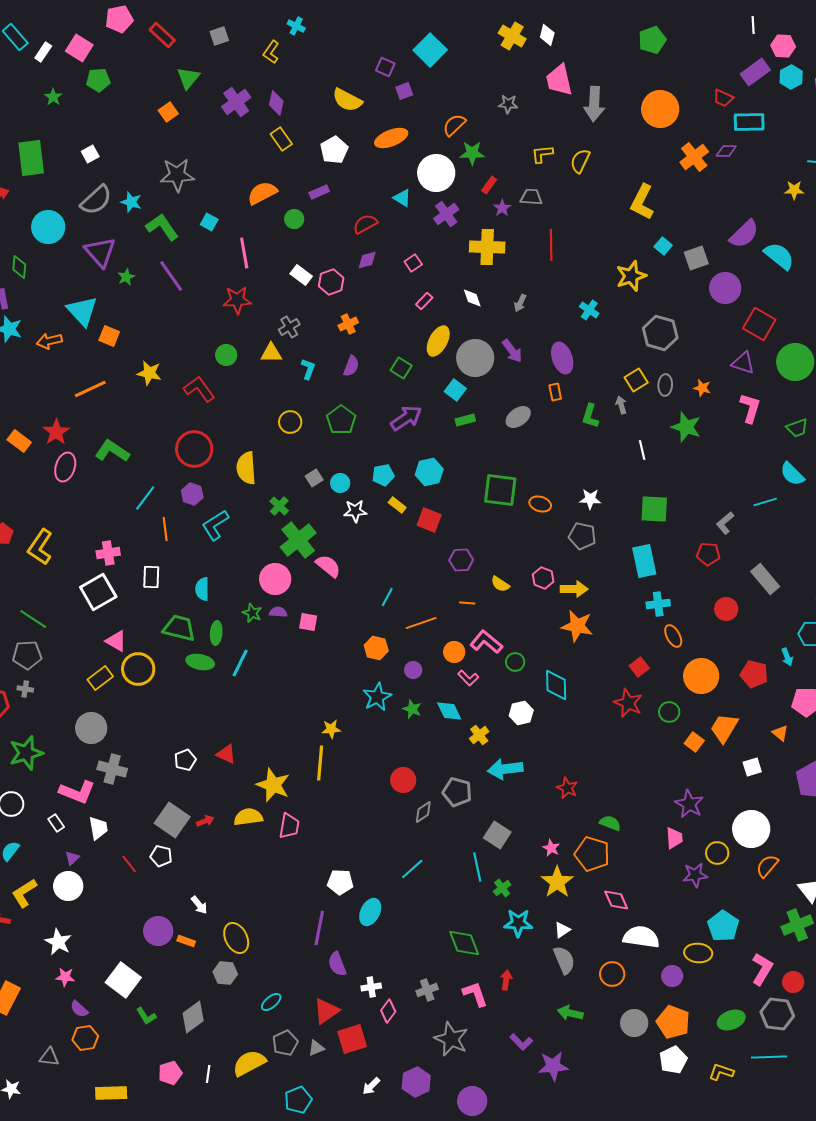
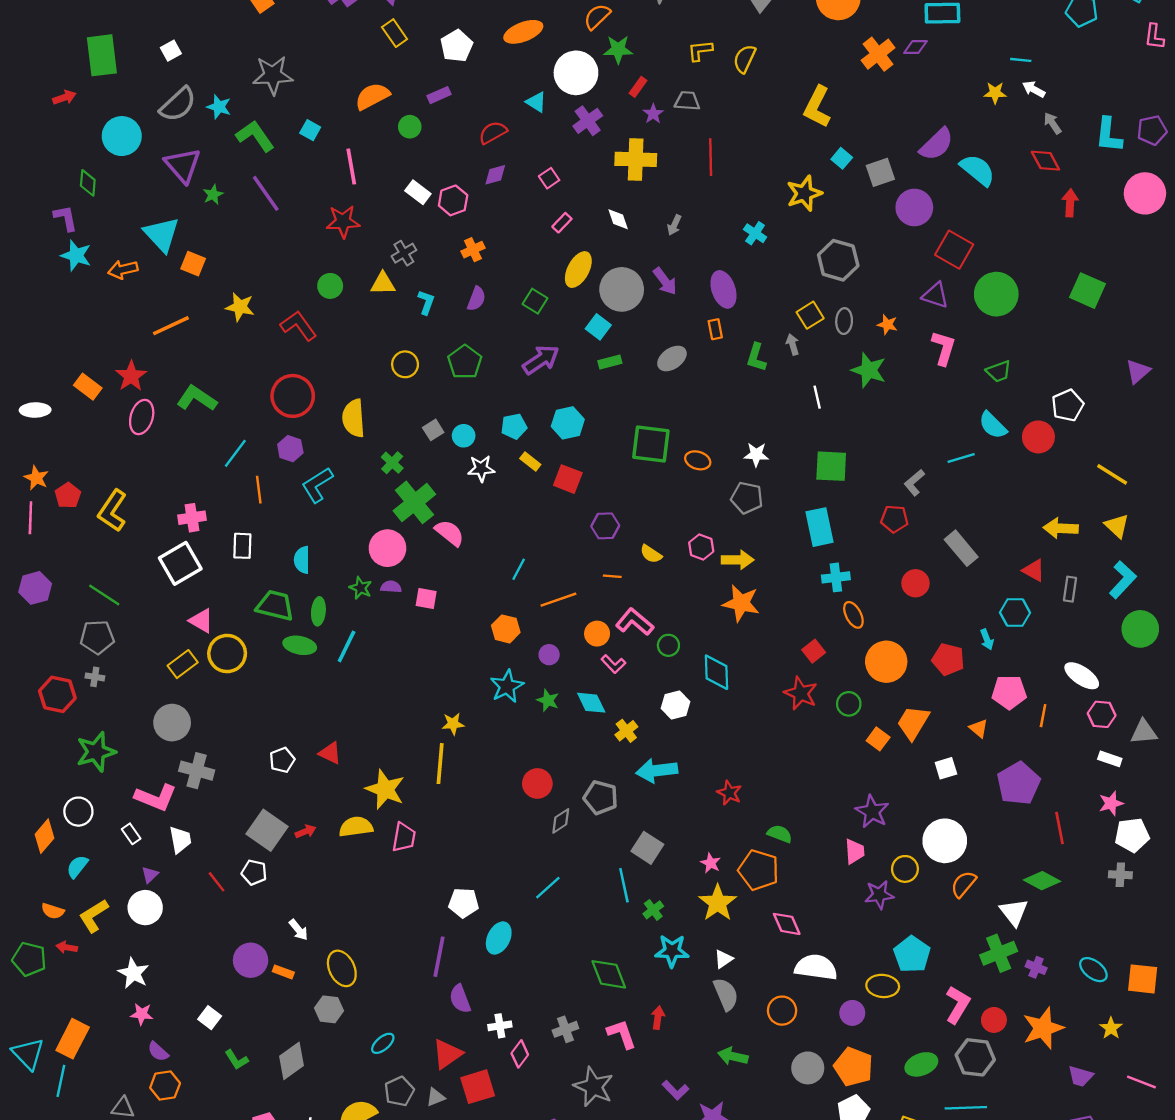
white square: (123, 980) -> (210, 1018), size x0.6

